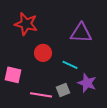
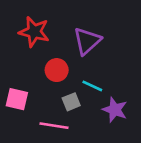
purple triangle: (81, 33) -> (87, 41), moved, turned -45
gray square: (63, 90) -> (71, 102), moved

